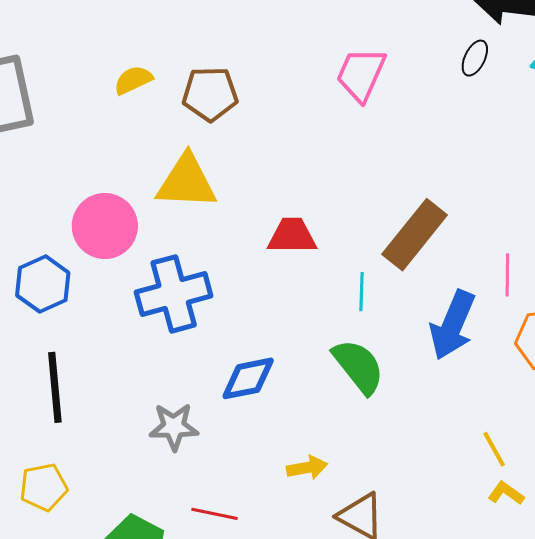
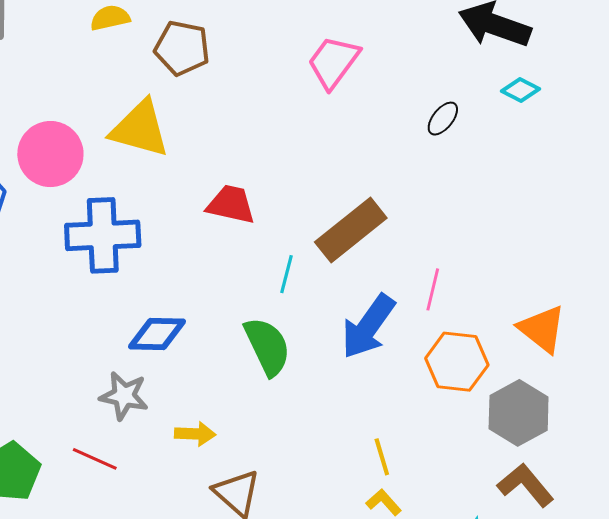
black ellipse: (475, 58) -> (443, 119), moved
gray star: (174, 427) -> (124, 396), moved

